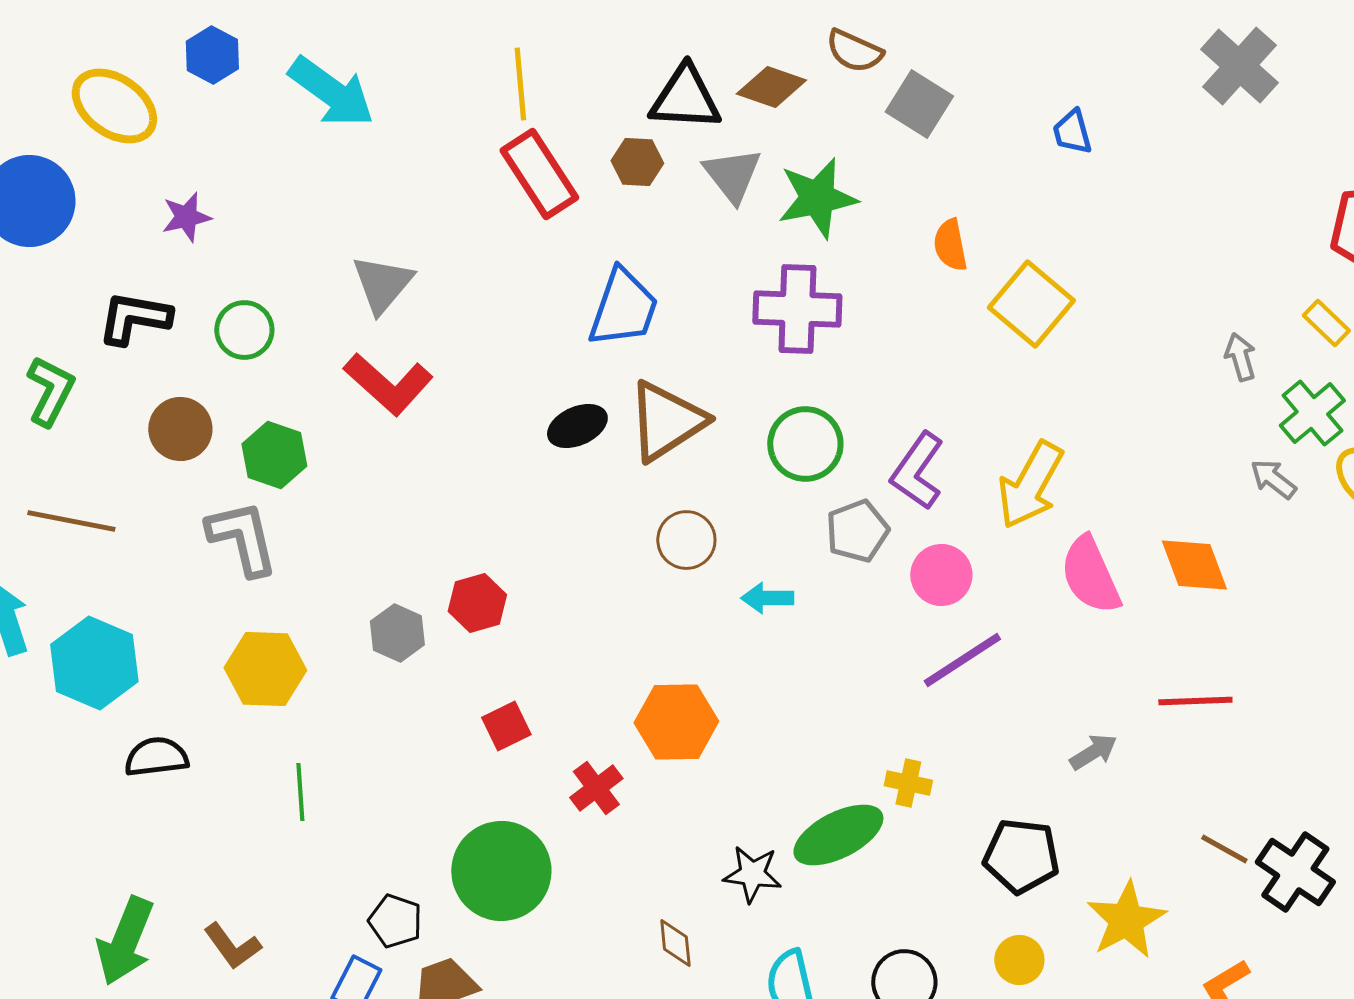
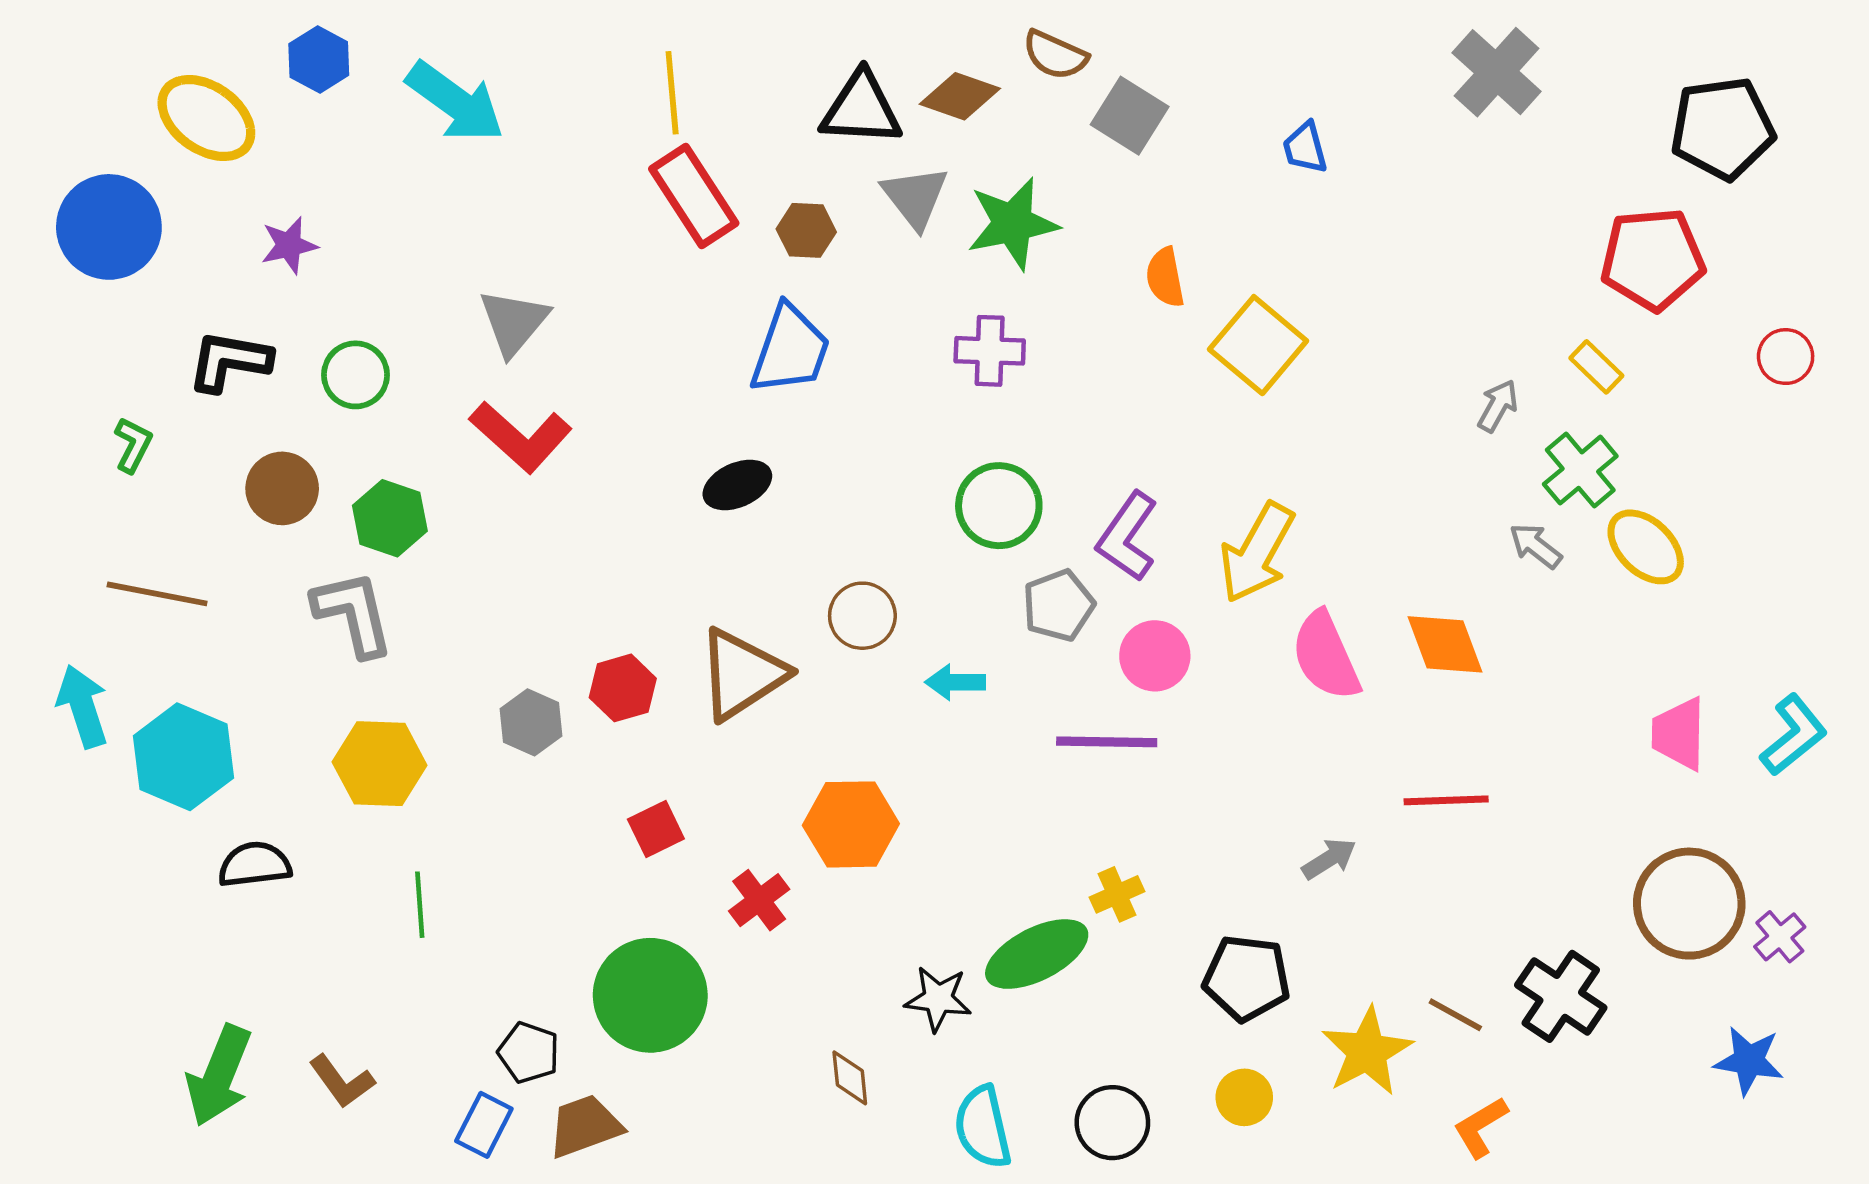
brown hexagon: (637, 162) -> (806, 230), moved
purple cross: (797, 309) -> (990, 351), size x0.7
gray arrow: (1240, 357) -> (1498, 406), turned 45
green L-shape: (50, 391) -> (133, 445), size x0.7
brown triangle: (666, 421) -> (742, 674), moved
purple line: (962, 660) -> (1107, 742), moved, turned 34
yellow cross: (908, 783) -> (1117, 894), turned -36
brown line: (1224, 849) -> (1455, 1015), moved

